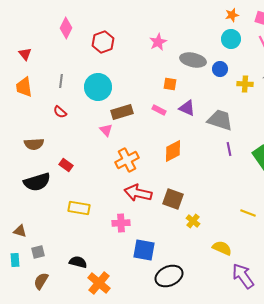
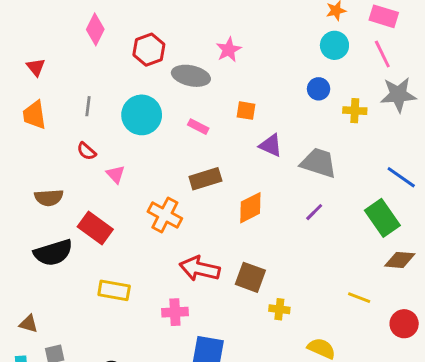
gray ellipse: (193, 60) -> (191, 76), moved
pink rectangle: (159, 110) -> (198, 127), moved
brown rectangle: (122, 112) -> (205, 179), moved
pink triangle: (106, 130) -> (116, 174), moved
purple line: (229, 149) -> (314, 212), moved, turned 56
orange cross: (127, 160) -> (165, 215), moved, turned -35
red rectangle: (66, 165) -> (95, 228), size x1.6
yellow cross: (193, 221) -> (279, 309), turned -32

